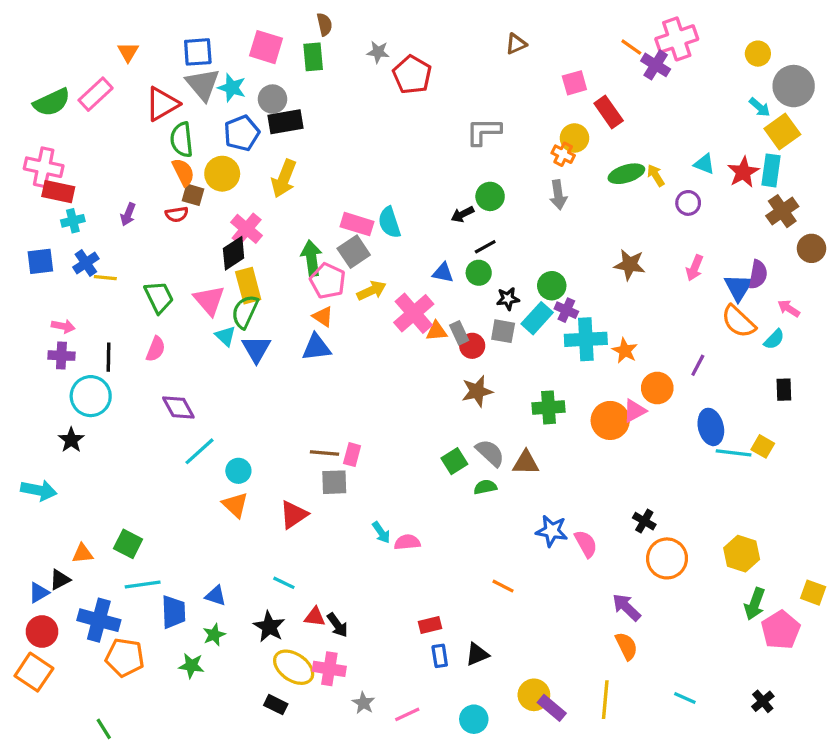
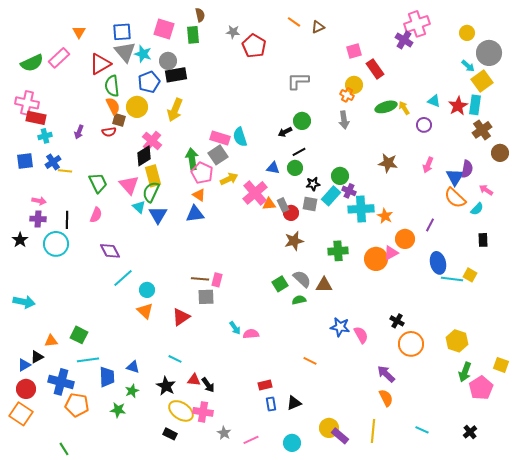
orange line: (631, 47) -> (294, 22), moved
black star: (71, 440) -> (20, 240), moved

